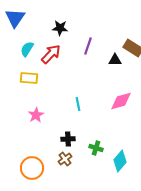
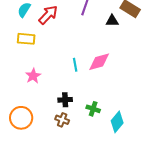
pink diamond: (121, 101) -> (99, 62), moved
brown cross: (65, 159) -> (62, 120), turned -32
orange circle: (32, 168) -> (21, 118), moved

